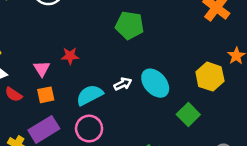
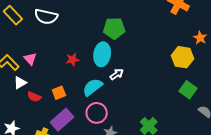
pink triangle: (42, 69) -> (30, 59), moved
cyan ellipse: (155, 83) -> (102, 54), moved, turned 60
green square: (188, 115) -> (188, 90), moved

